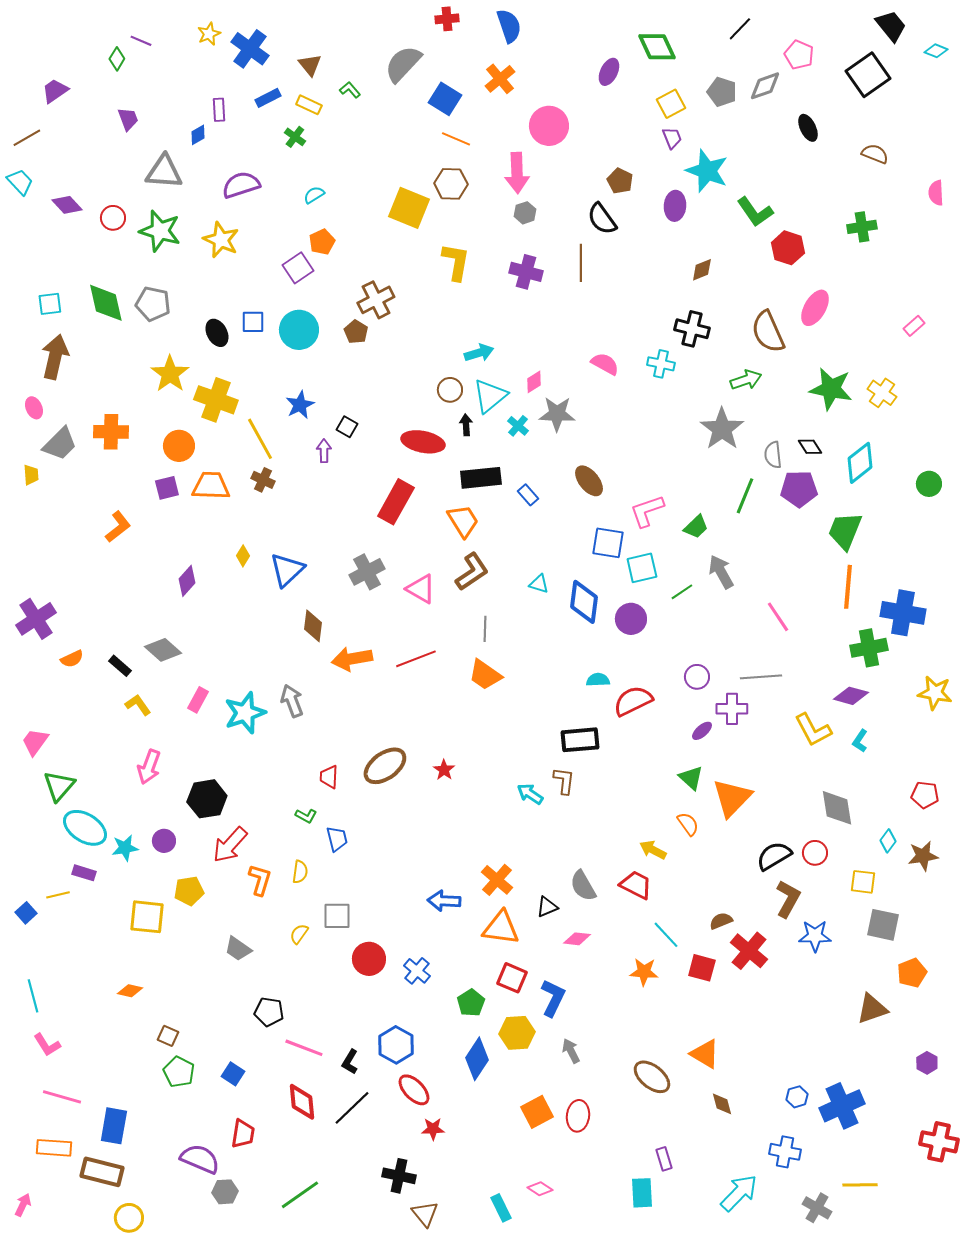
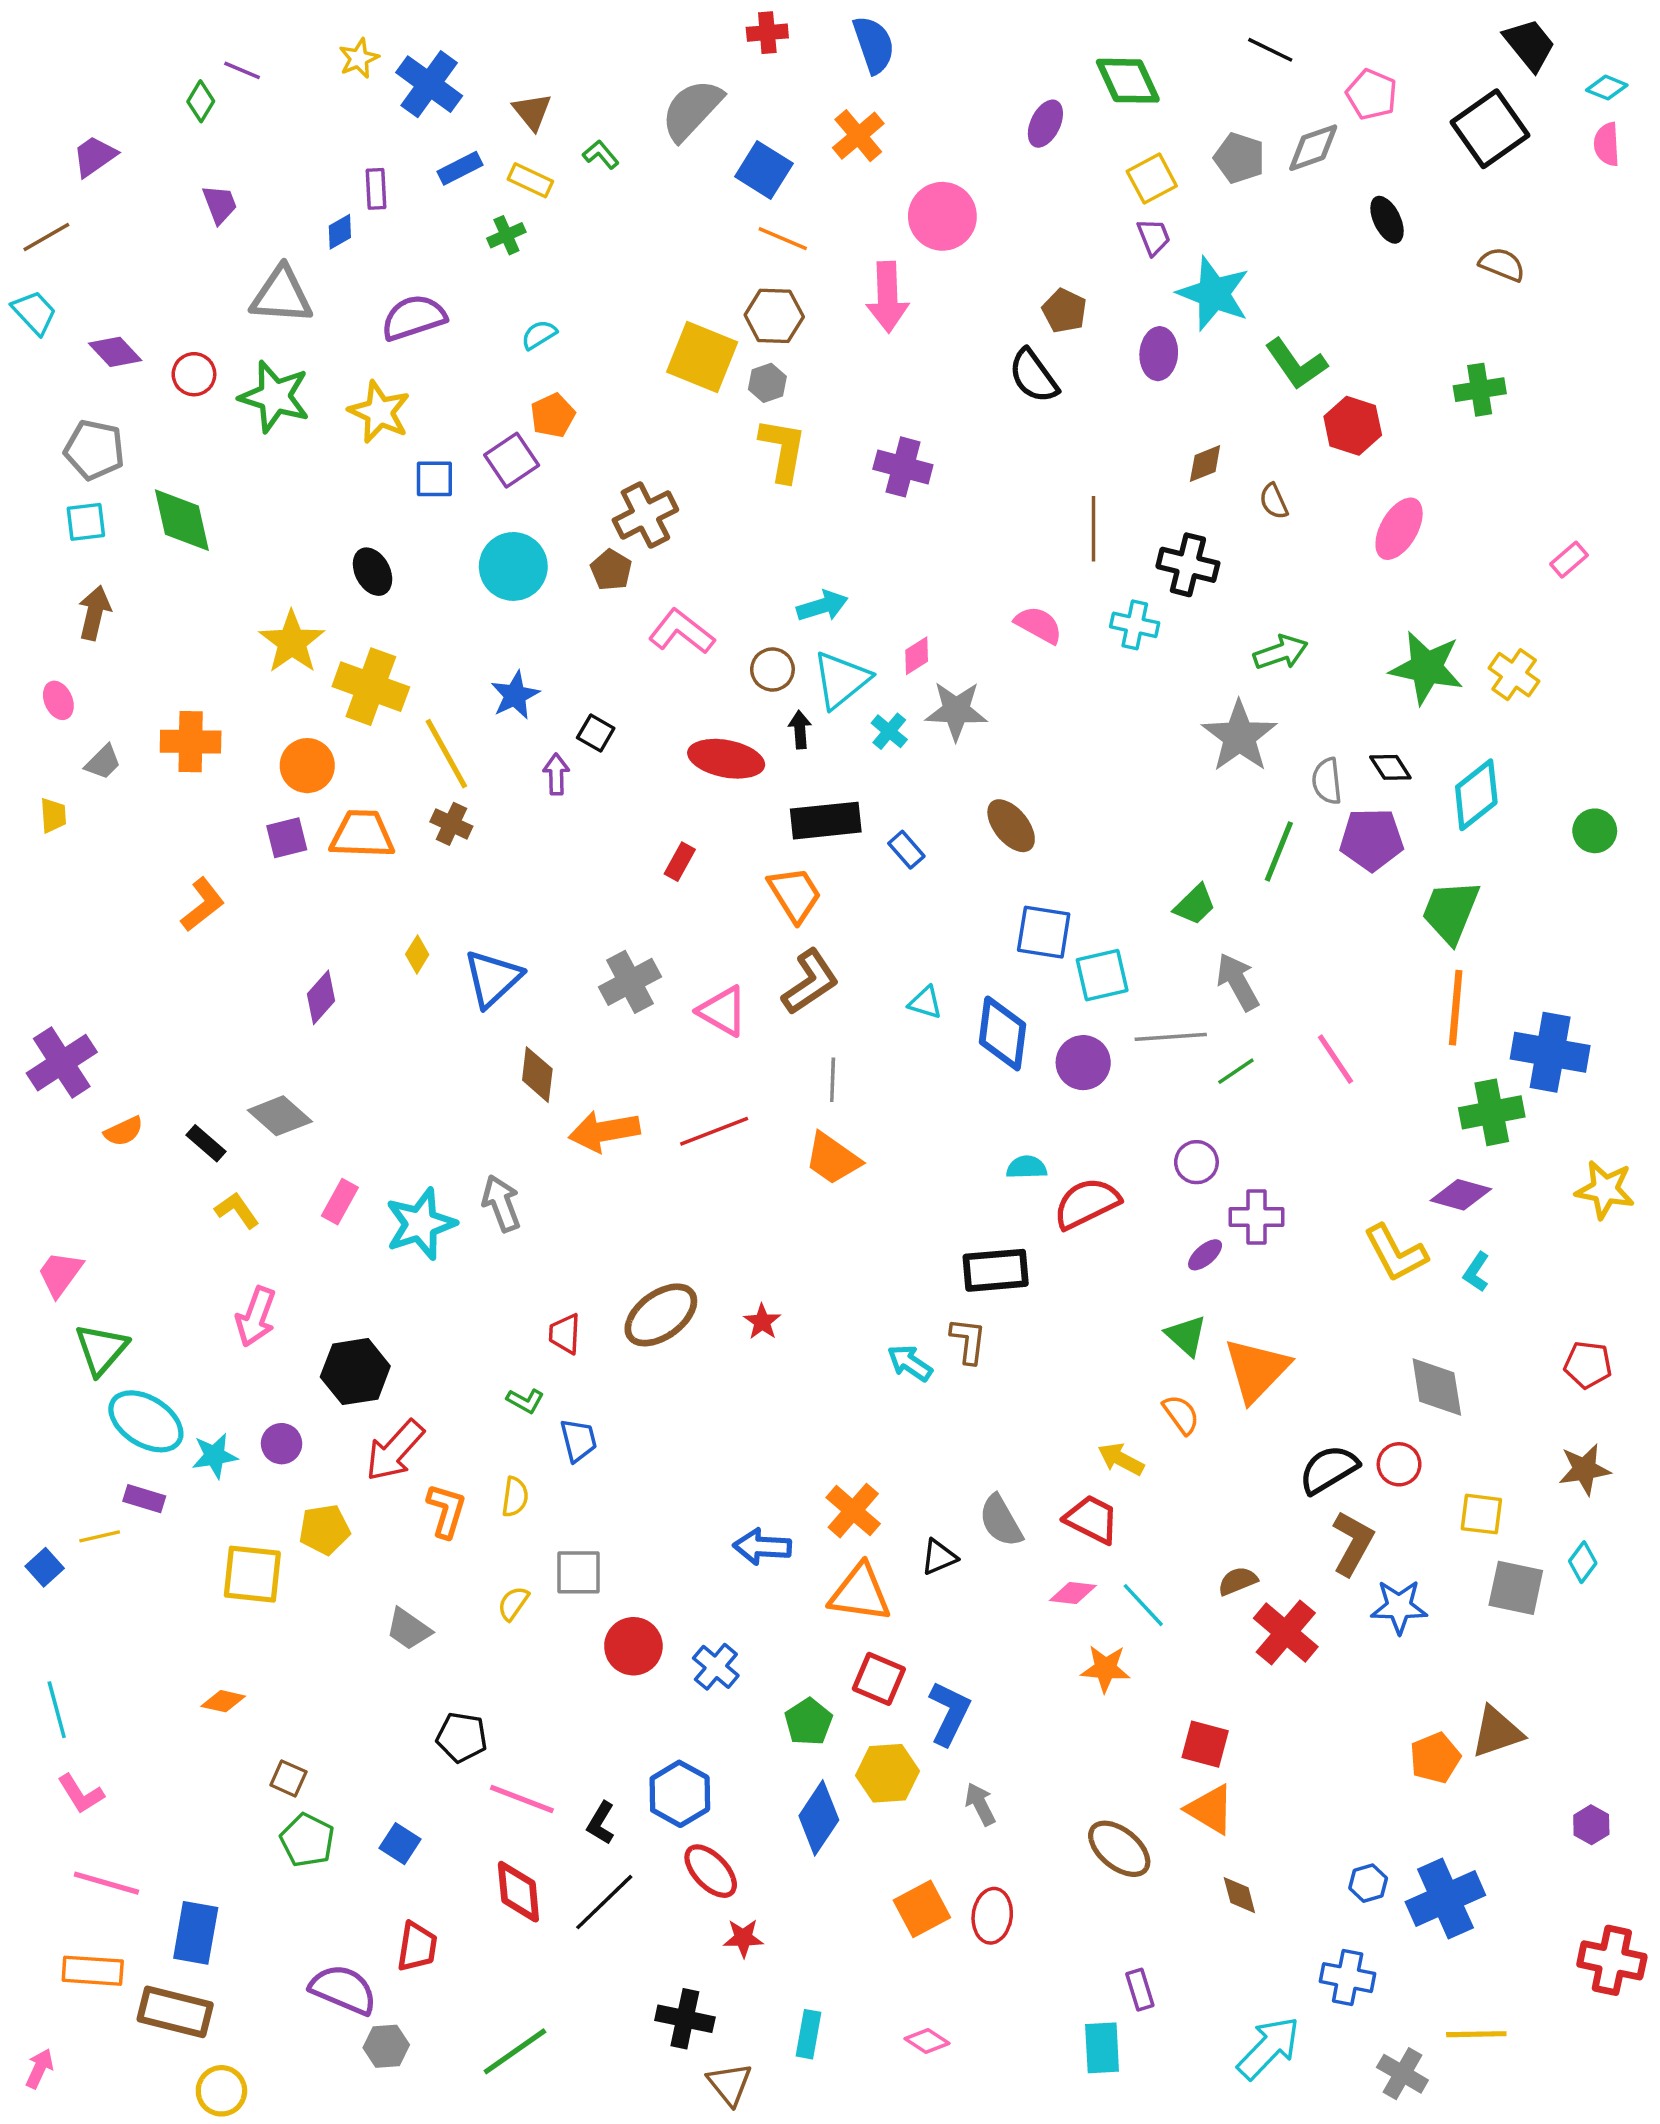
black line: (740, 29) -> (1270, 50), turned 72
green cross: (295, 137) -> (506, 235), turned 30
pink semicircle: (936, 193) -> (1607, 144), moved
gray hexagon: (525, 213) -> (767, 383), moved
brown line: (581, 263) -> (1093, 529), moved
gray pentagon: (153, 304) -> (94, 450), moved
blue square: (253, 322) -> (434, 479), moved
brown semicircle: (768, 332) -> (1274, 501), moved, size x0.5
brown arrow: (55, 357) -> (94, 613), size x0.7
gray trapezoid: (60, 444) -> (103, 762), size x0.6
red rectangle: (396, 502) -> (680, 862), size x0.5
pink L-shape: (647, 511) -> (681, 632), moved, turned 57
green line: (682, 592) -> (1236, 1071), moved
gray line: (761, 677) -> (1171, 1037), moved
cyan diamond: (888, 841) -> (1583, 1562), moved
pink diamond: (577, 939) -> (1073, 1593), moved
red square: (702, 968) -> (1205, 1744), moved
orange pentagon: (912, 973) -> (1435, 1758), moved
cyan rectangle: (501, 1208) -> (809, 2034), moved, turned 36

